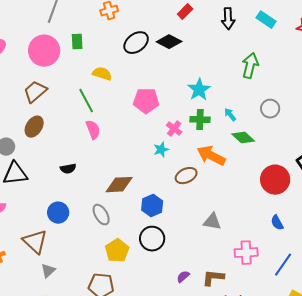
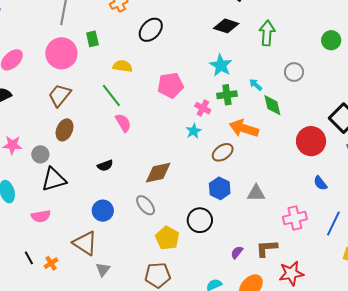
black diamond: (169, 42) -> (226, 26), moved
green diamond: (243, 138) -> (272, 105), turned 45
blue hexagon: (152, 206) -> (220, 188), moved

